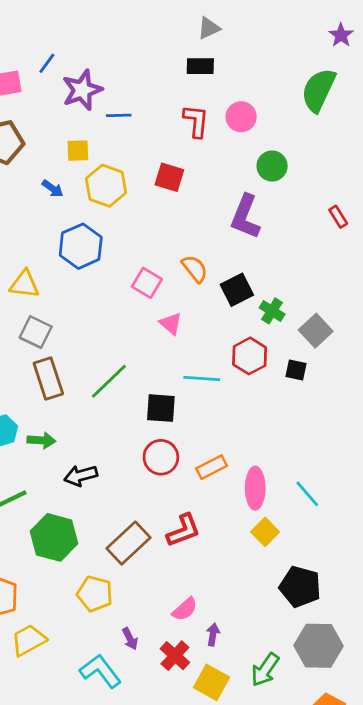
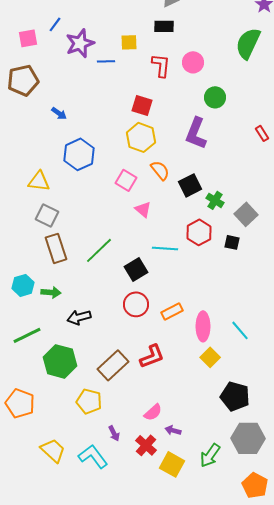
yellow square: (78, 151) -> (129, 42), moved
yellow hexagon: (106, 186) -> (141, 137), moved
black square: (161, 408) -> (136, 269), turned -35
purple arrow: (213, 635) -> (173, 430), turned -84
yellow trapezoid: (29, 640) -> (53, 450), moved, turned 72

